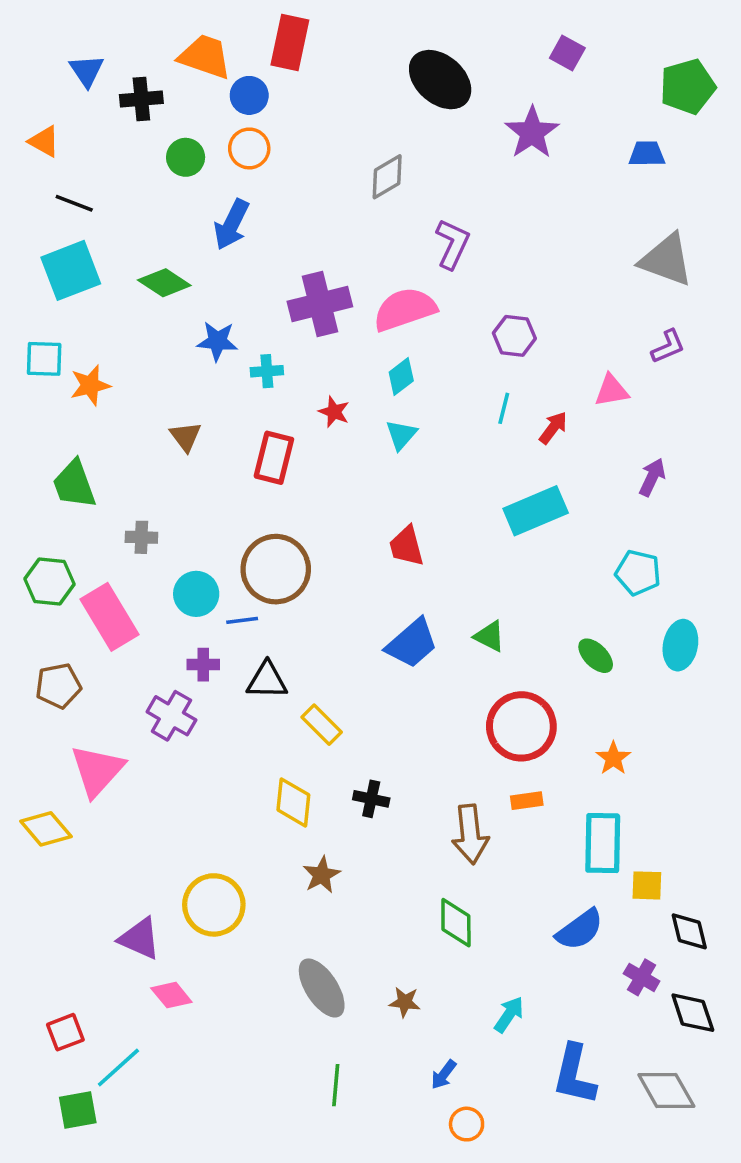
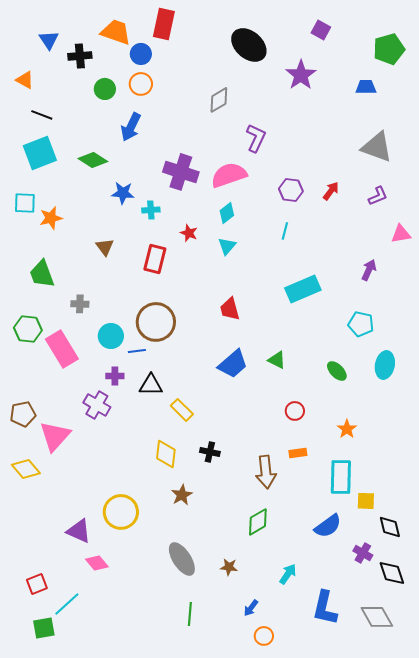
purple cross: (320, 304) -> (181, 172), turned 32
pink triangle: (612, 391) -> (401, 234), moved
red arrow: (553, 428) -> (331, 191), moved
brown pentagon: (58, 686) -> (23, 414), moved
red circle: (521, 726) -> (295, 411), size x0.5
green diamond: (456, 923) -> (258, 522), turned 60

